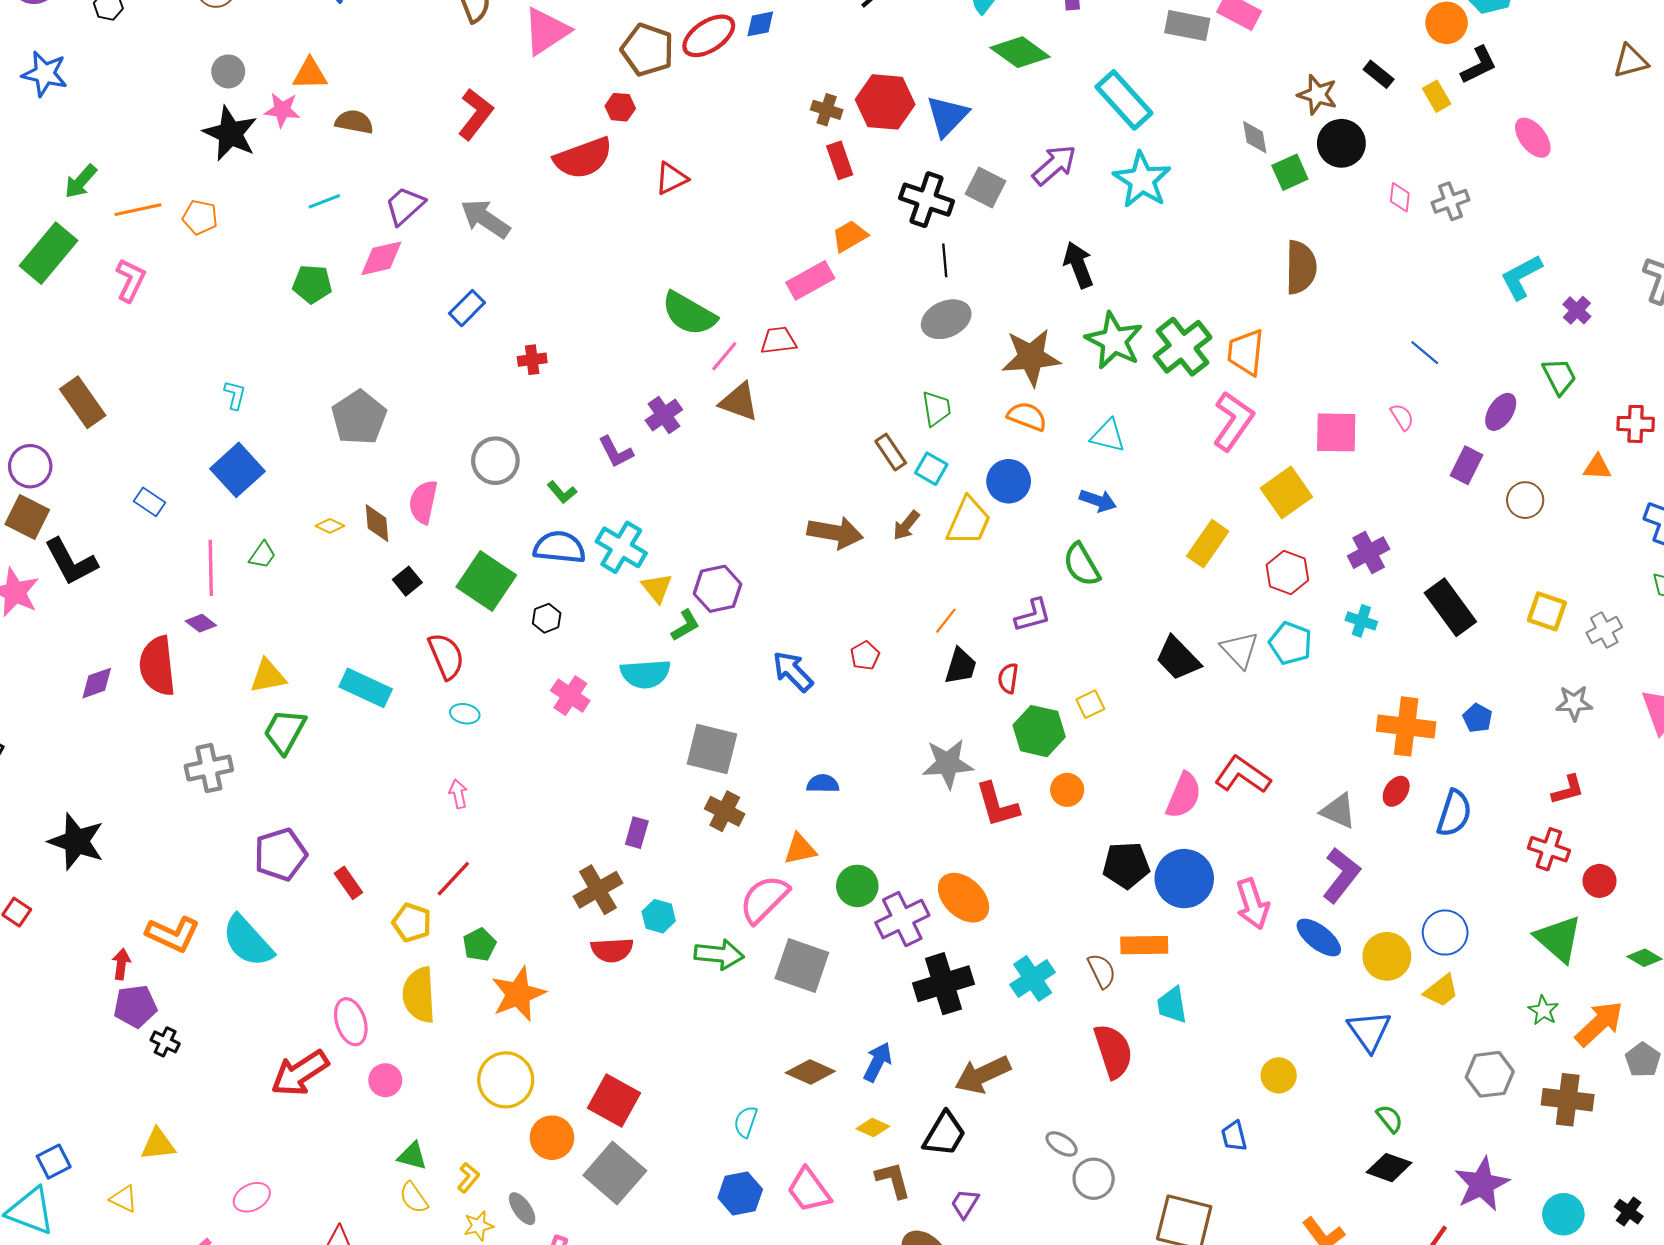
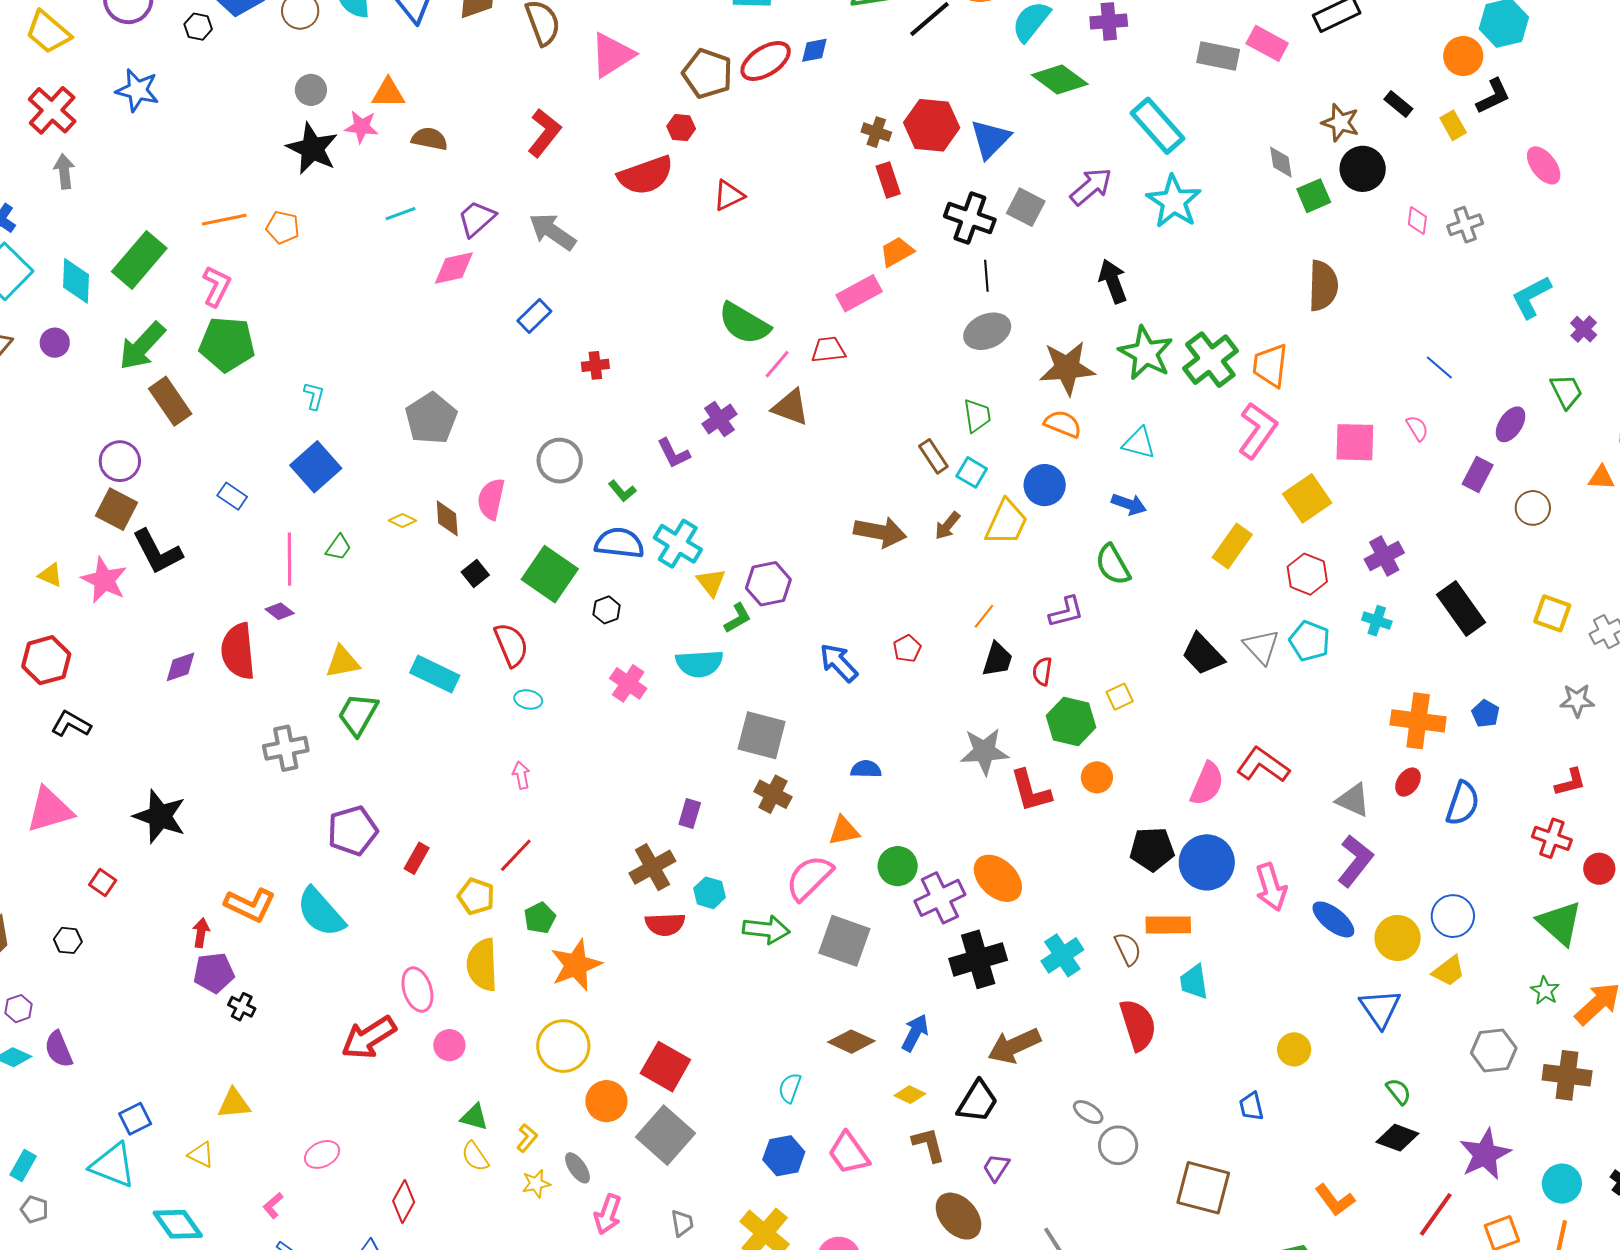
green arrow: (81, 181) -> (142, 346), moved, size x1.5
green pentagon: (312, 284) -> (227, 344), moved, size x1.5
red rectangle: (348, 883) -> (417, 858), turned 64

